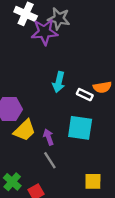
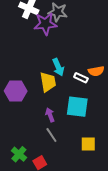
cyan arrow: (59, 82) -> (58, 67), turned -36
yellow trapezoid: (25, 130) -> (48, 82), moved, turned -55
yellow square: (93, 181) -> (88, 144), moved

